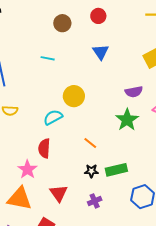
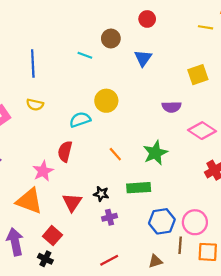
brown circle: (62, 23) -> (111, 39), moved
green star: (127, 120) -> (155, 153), moved
black star: (91, 171) -> (101, 194), moved

